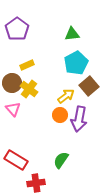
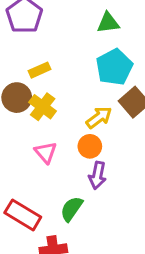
pink triangle: (13, 109) -> (46, 152), moved
purple arrow: (79, 119) -> (97, 175), moved, size x0.7
green semicircle: (61, 160) -> (72, 209), moved

